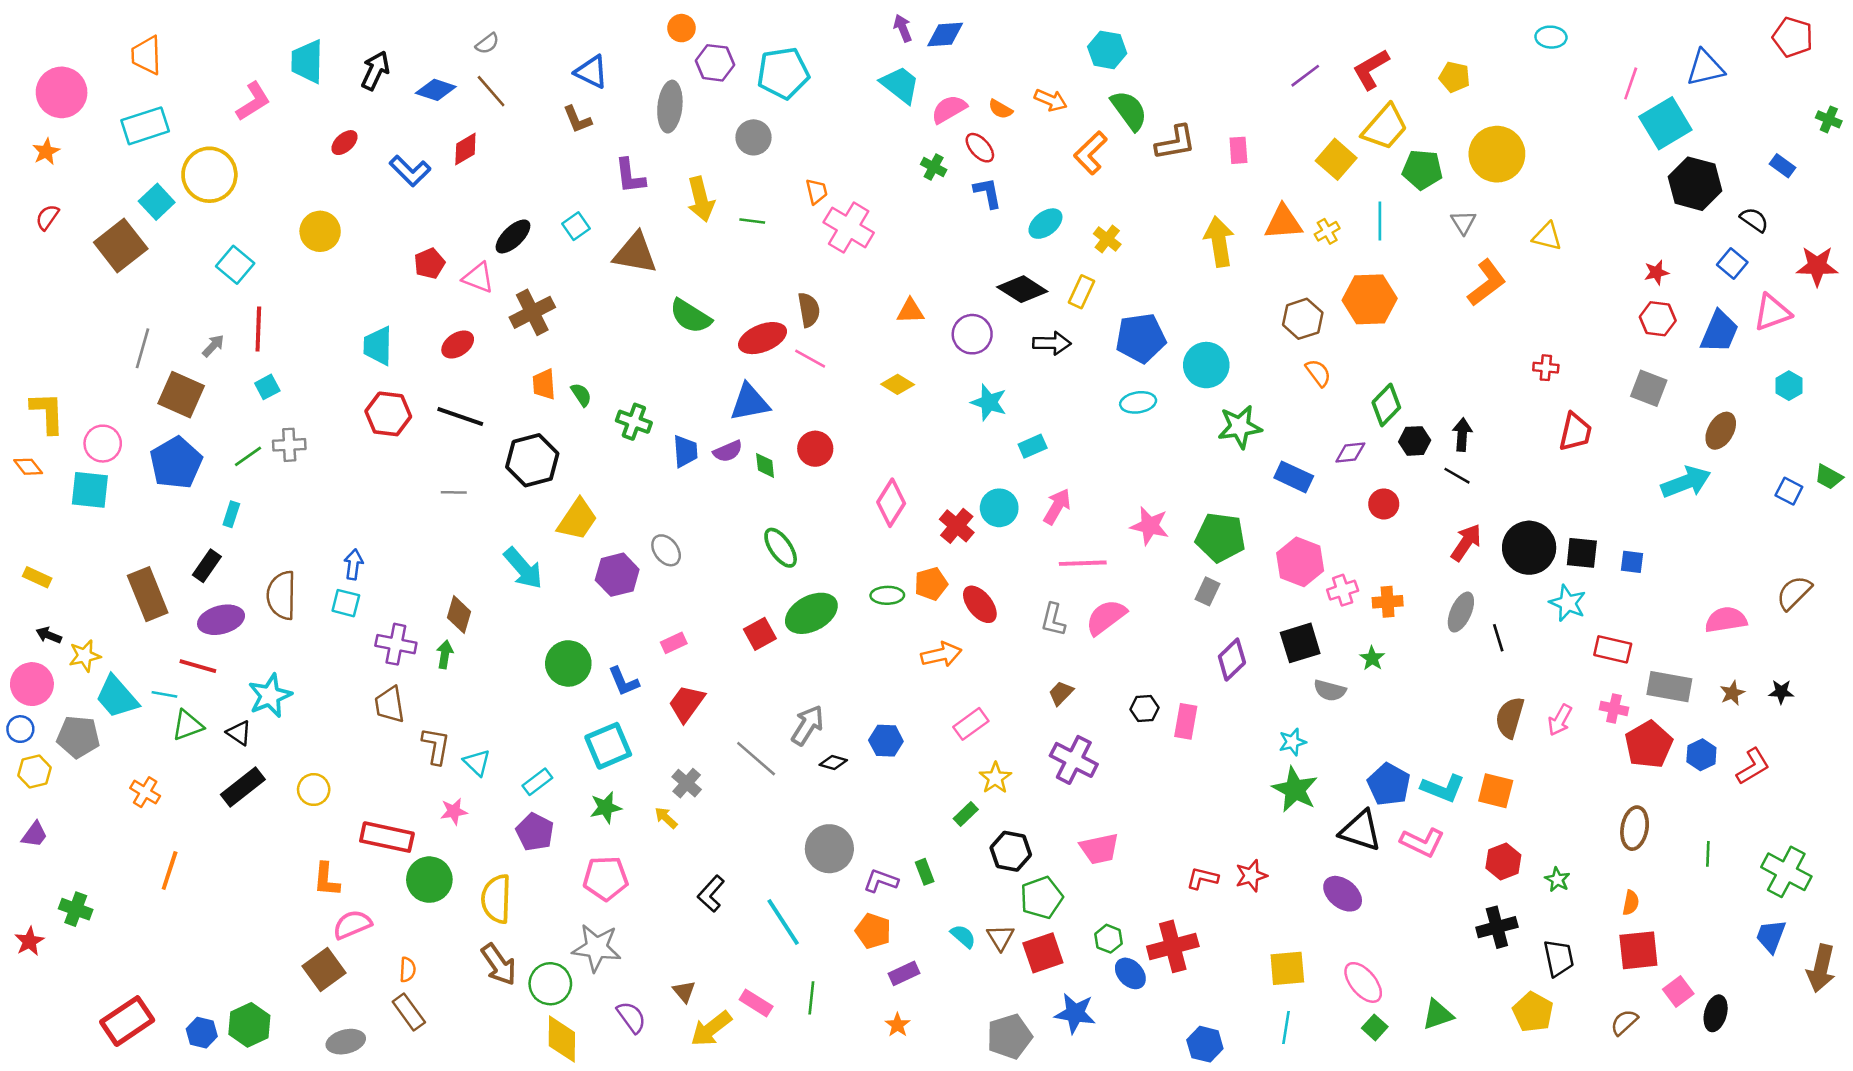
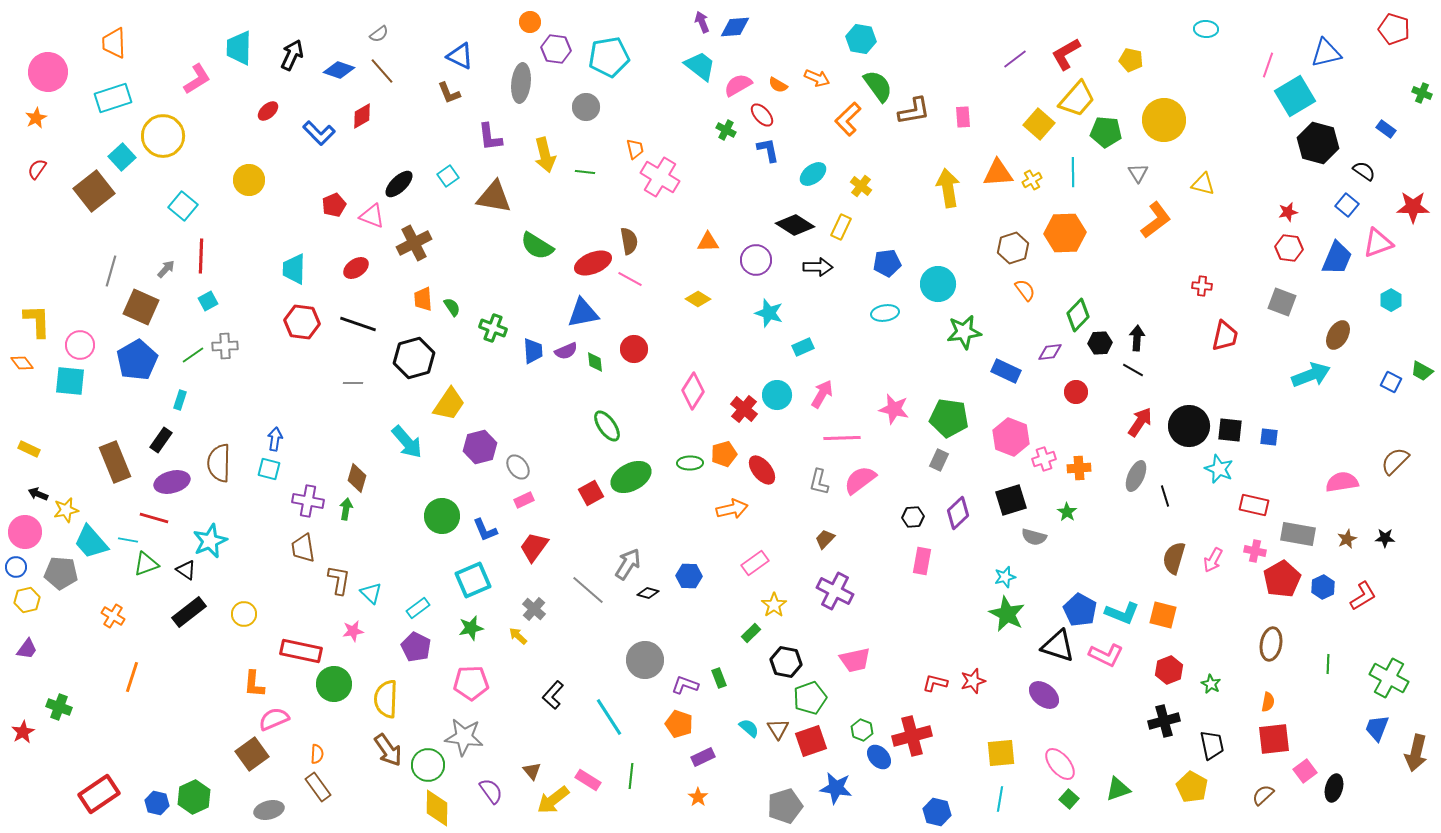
blue pentagon: (1141, 338) -> (887, 263), size x0.7
gray ellipse: (666, 550) -> (518, 467), moved
black hexagon: (1145, 708) -> (913, 517), moved

